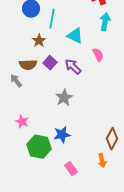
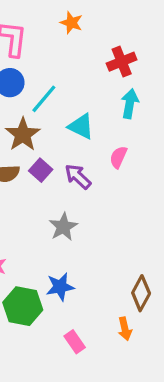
cyan line: (52, 19) -> (44, 99), turned 30
brown star: (39, 41) -> (23, 134), size x1.5
pink semicircle: (98, 55) -> (118, 157), turned -128

